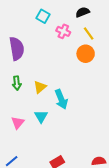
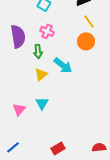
pink cross: (63, 31) -> (47, 31), moved
green arrow: (17, 83) -> (38, 51), moved
cyan arrow: (61, 99) -> (63, 65), moved, turned -30

